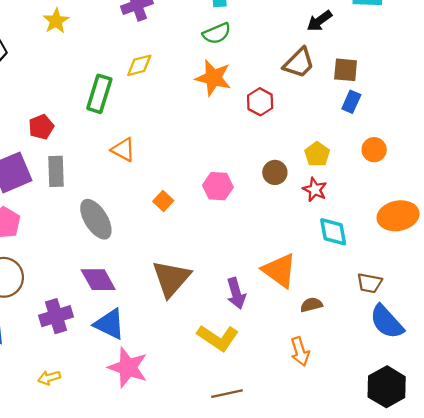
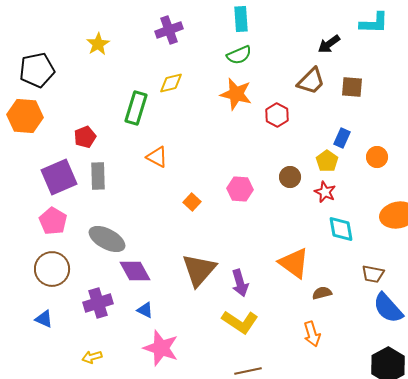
blue rectangle: (351, 102) -> (342, 138), moved
gray ellipse: (96, 219) -> (107, 239), moved, turned -30
purple arrow: (236, 293) -> (240, 283), moved
blue triangle: (110, 324) -> (145, 310), size x0.6

